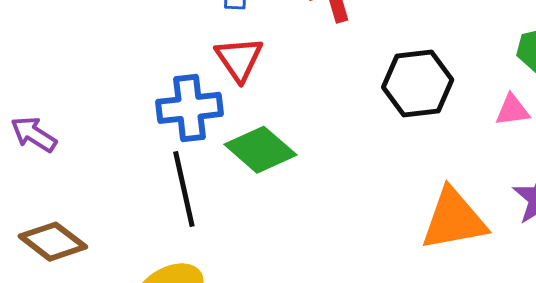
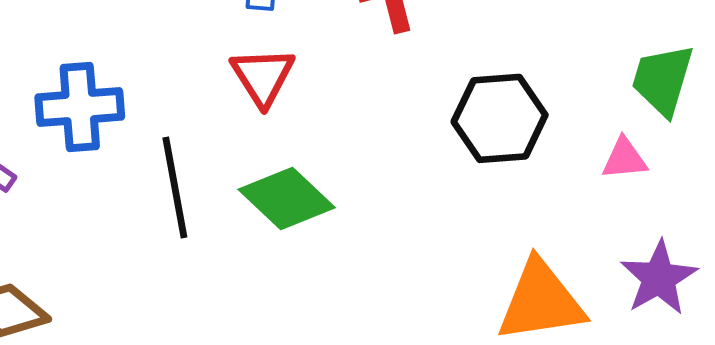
blue cross: (189, 108) -> (80, 107), moved
black line: (184, 189) -> (175, 187), moved

